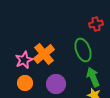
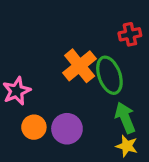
orange cross: (44, 54) -> (80, 66), moved
orange circle: (25, 83) -> (34, 127), moved

